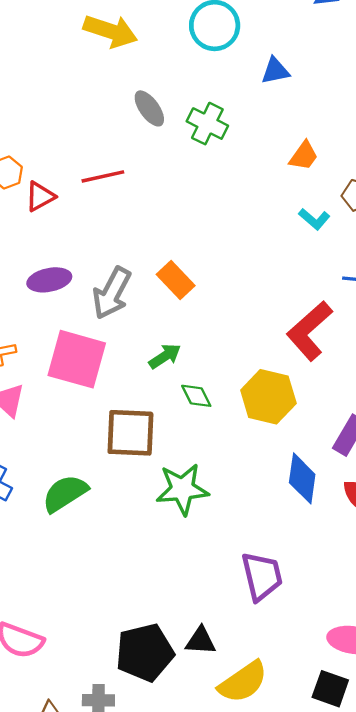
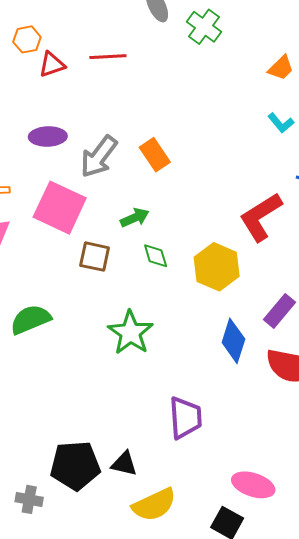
brown square: (130, 433) -> (95, 257), moved, size x0.7
green star: (182, 489) -> (130, 333), turned 30

